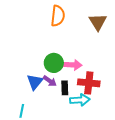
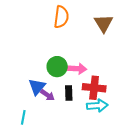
purple arrow: (50, 81) -> (48, 95), moved
cyan arrow: (80, 100) -> (97, 106), moved

